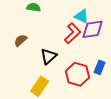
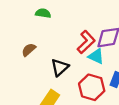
cyan triangle: (82, 16) -> (96, 56), moved

